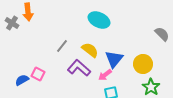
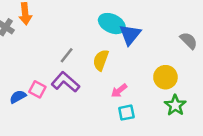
yellow semicircle: (90, 50) -> (101, 60), turned -108
blue triangle: (114, 59) -> (130, 35), moved
purple L-shape: (79, 68) -> (65, 82), moved

